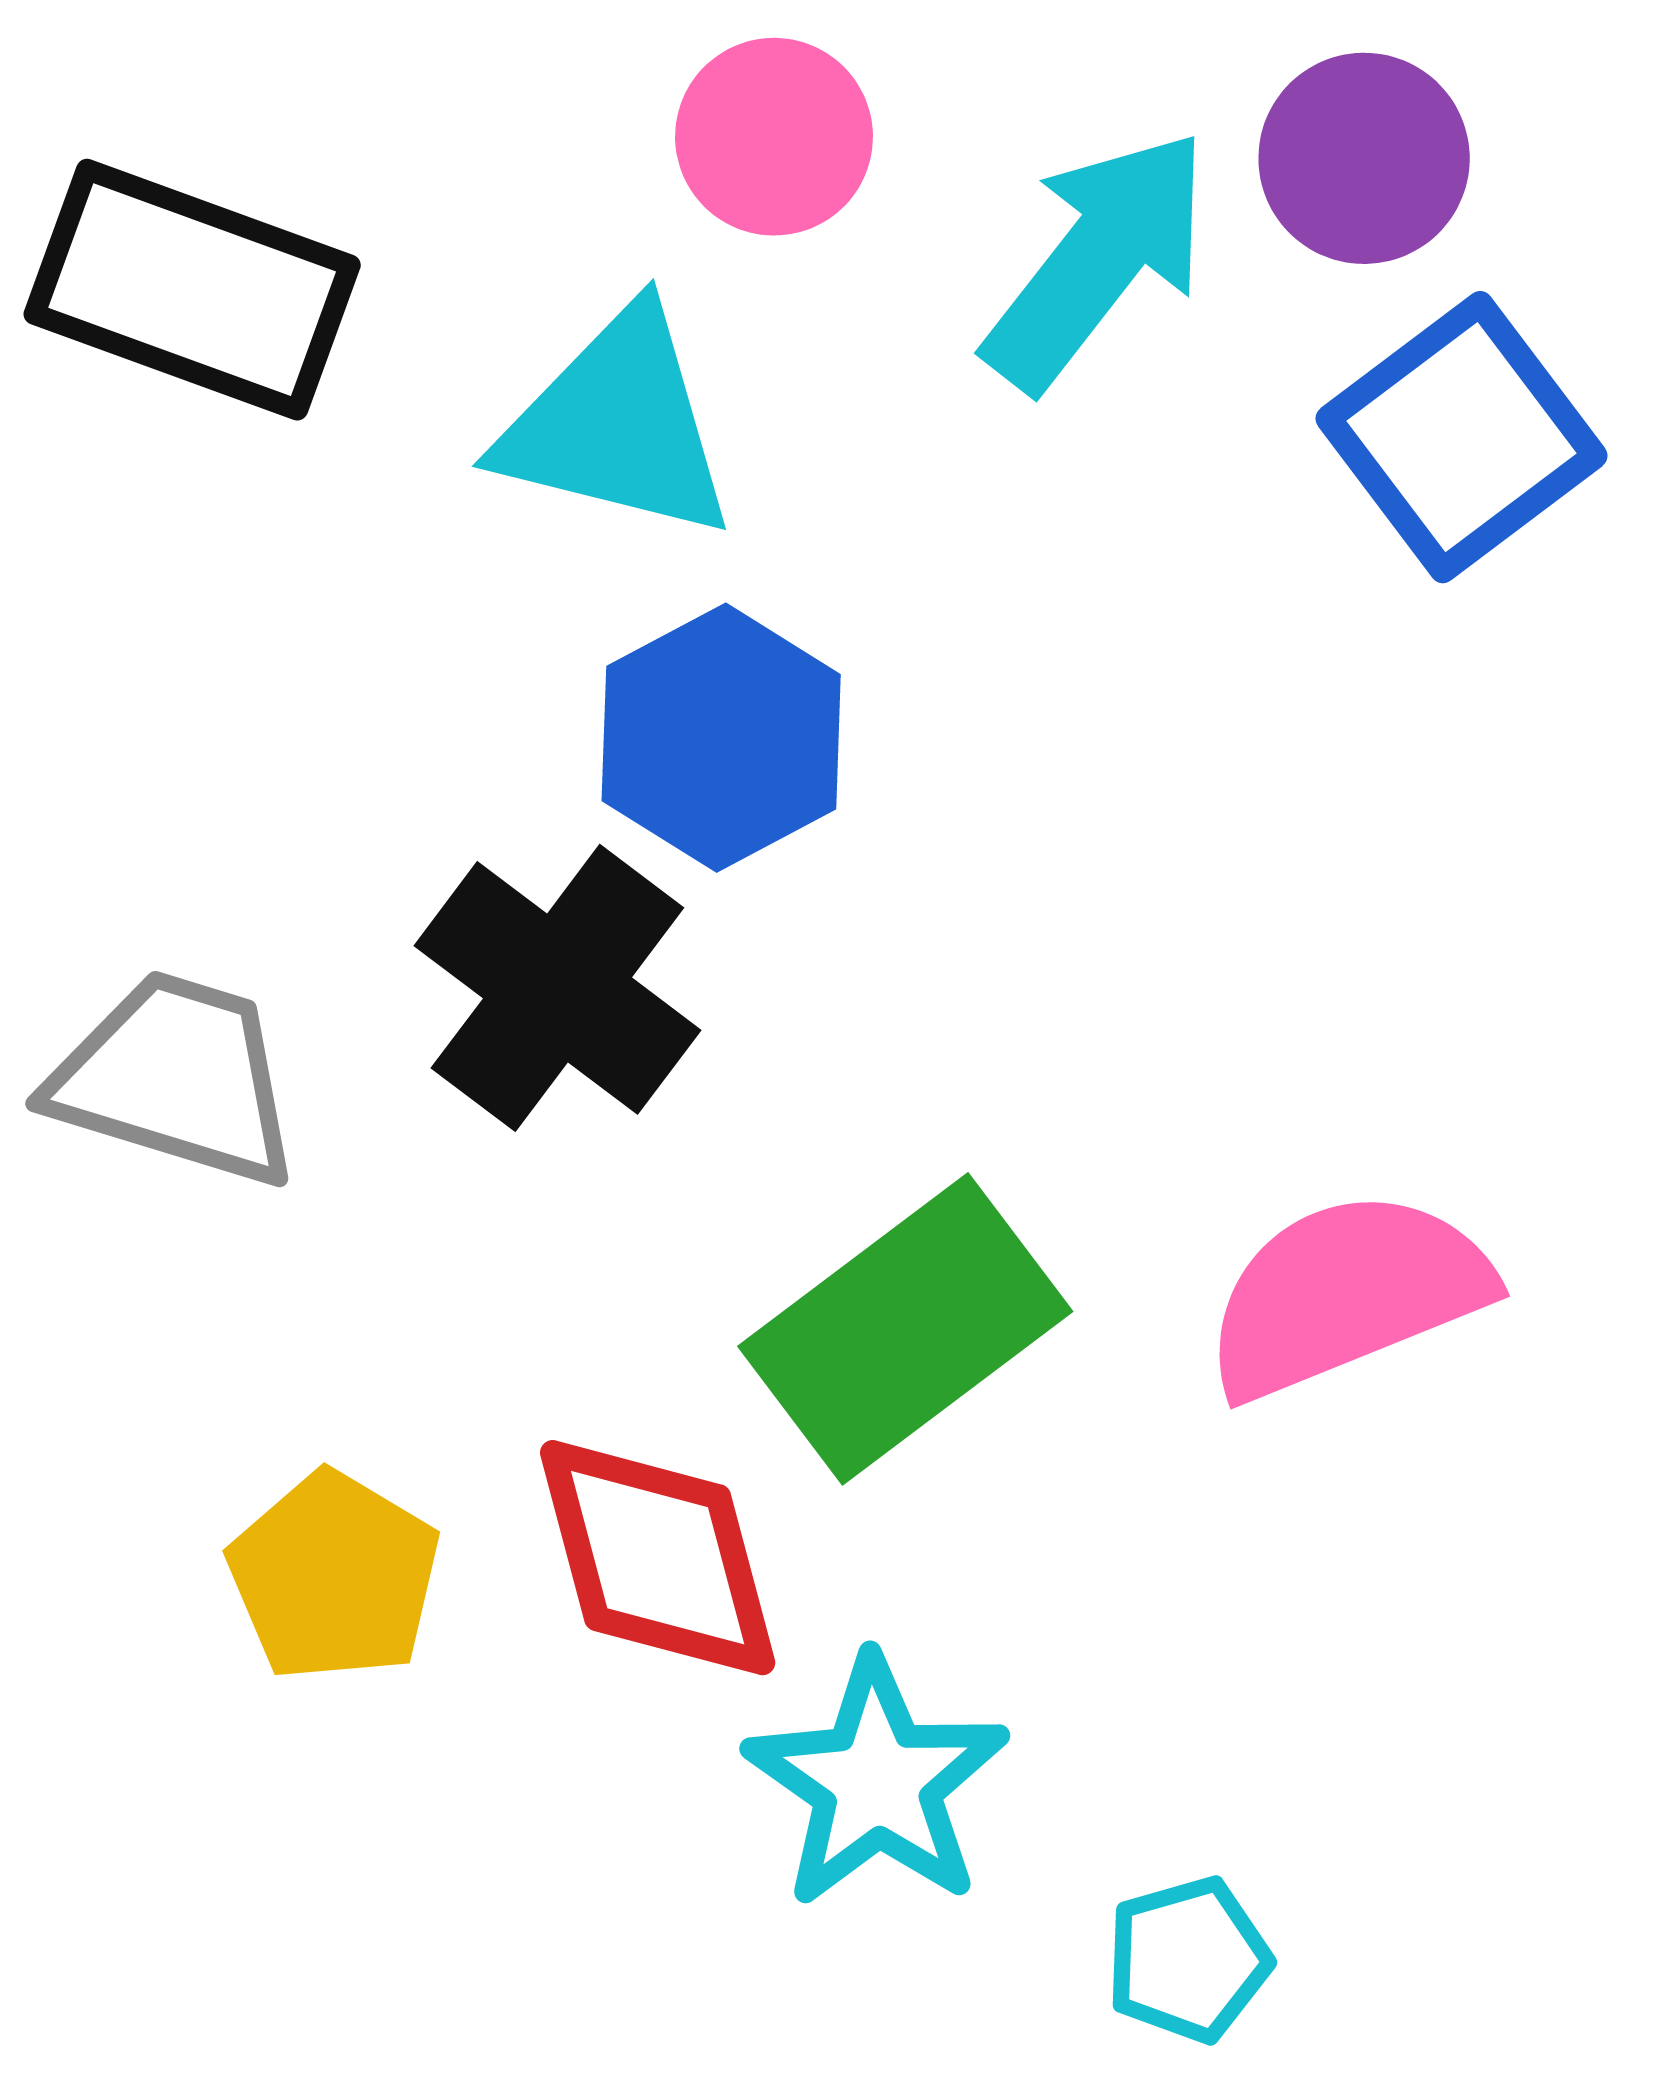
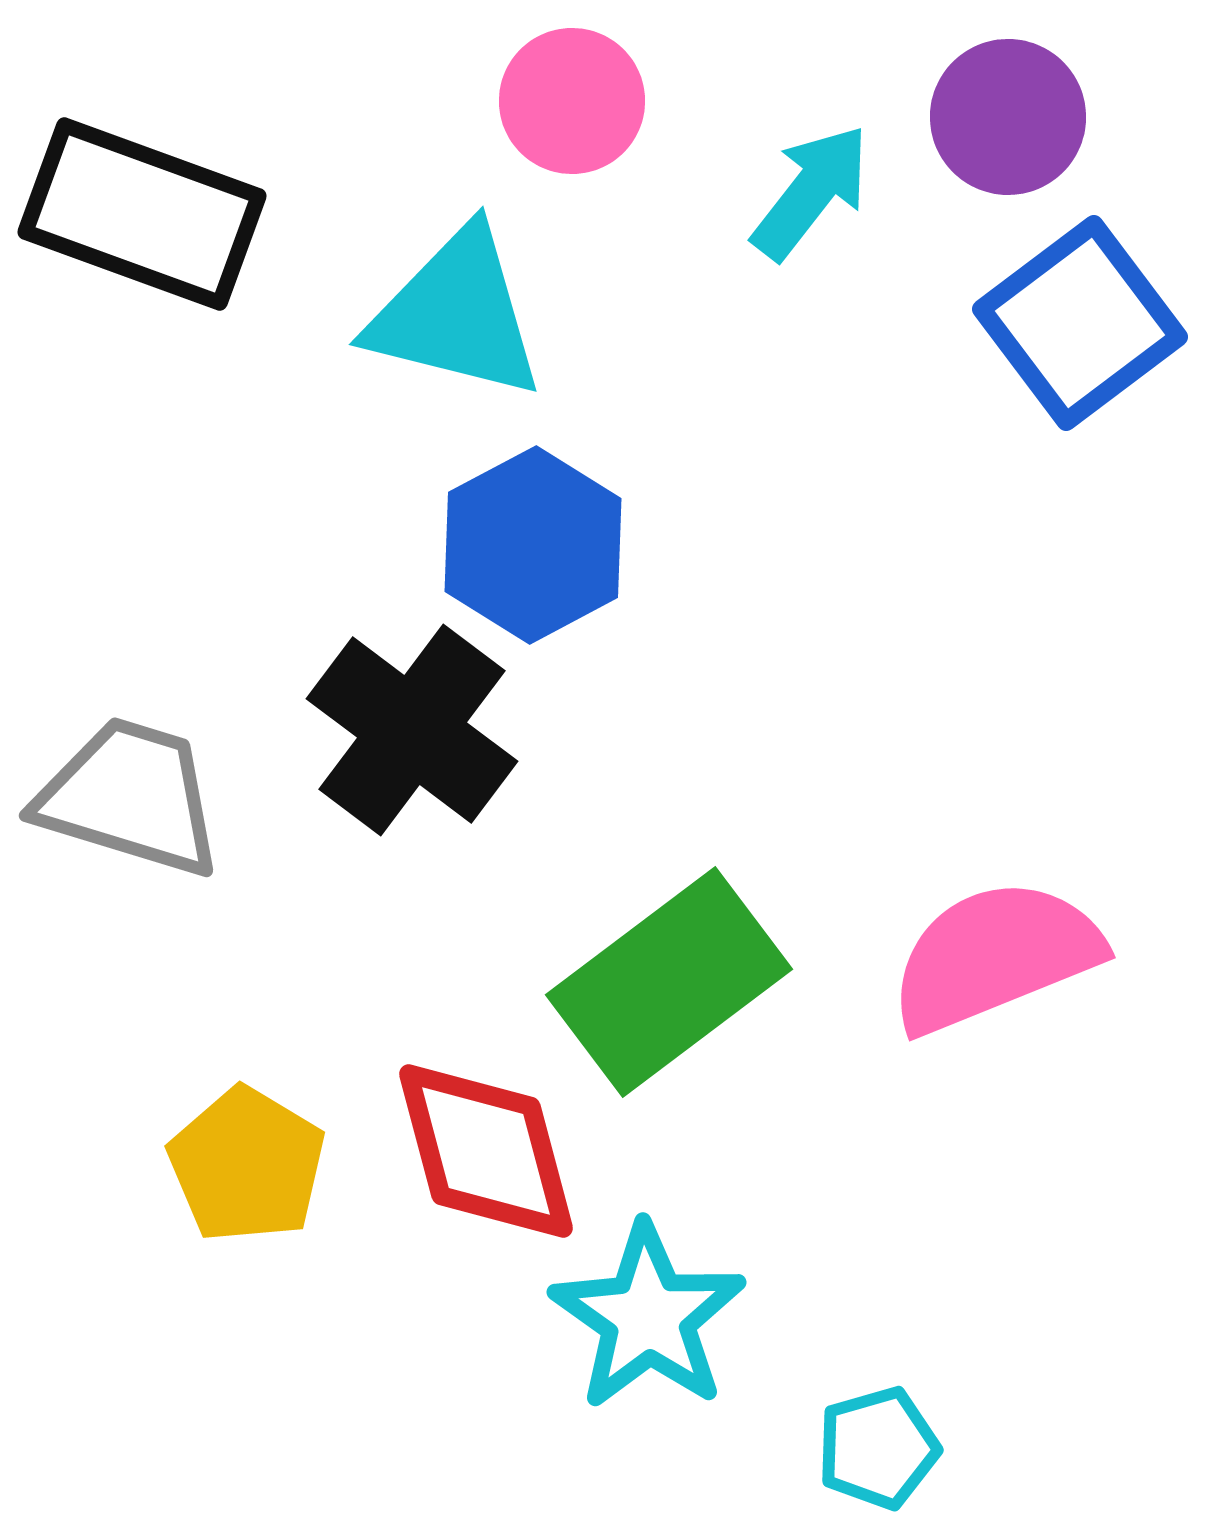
cyan arrow: (1097, 260) -> (811, 192), size x0.7

